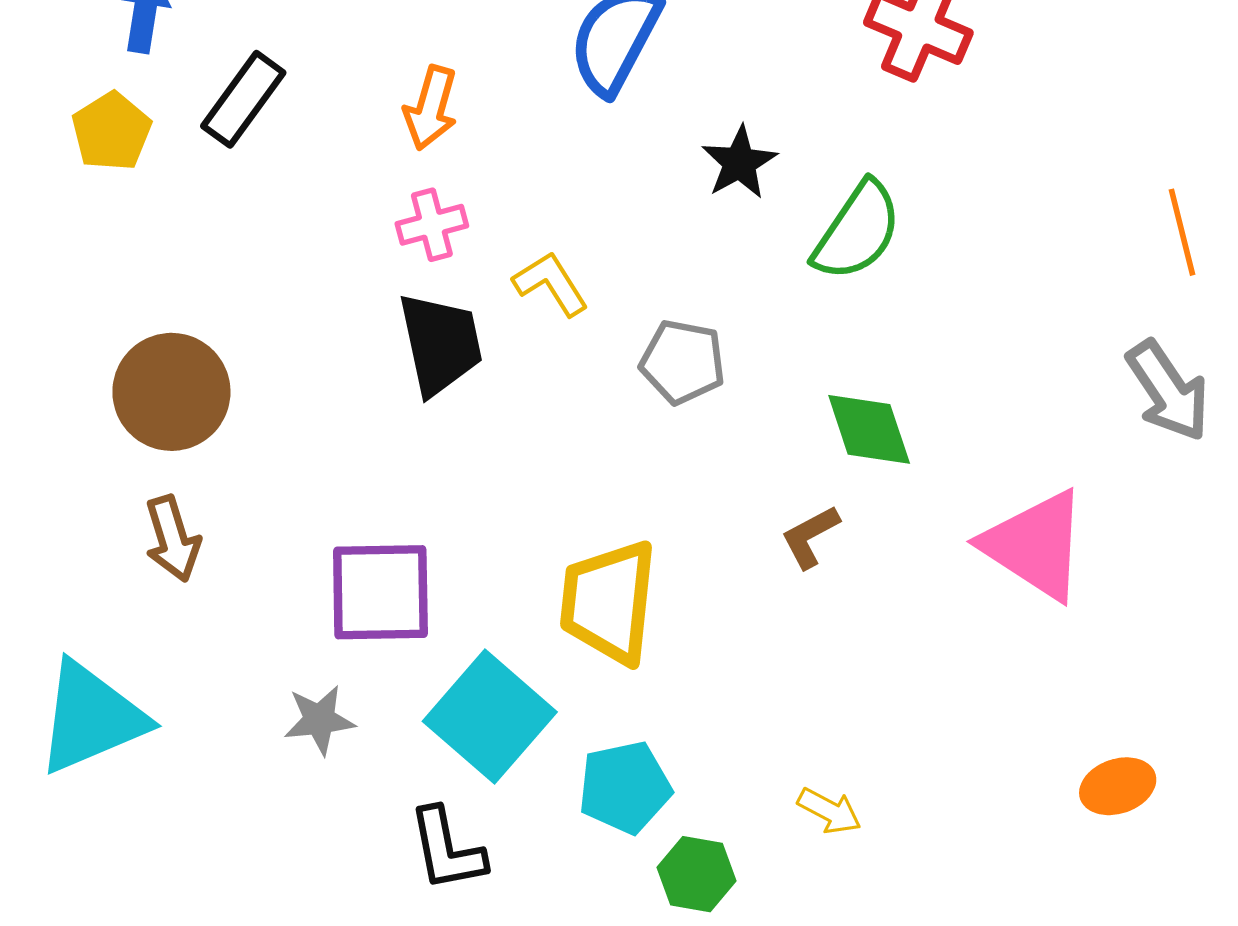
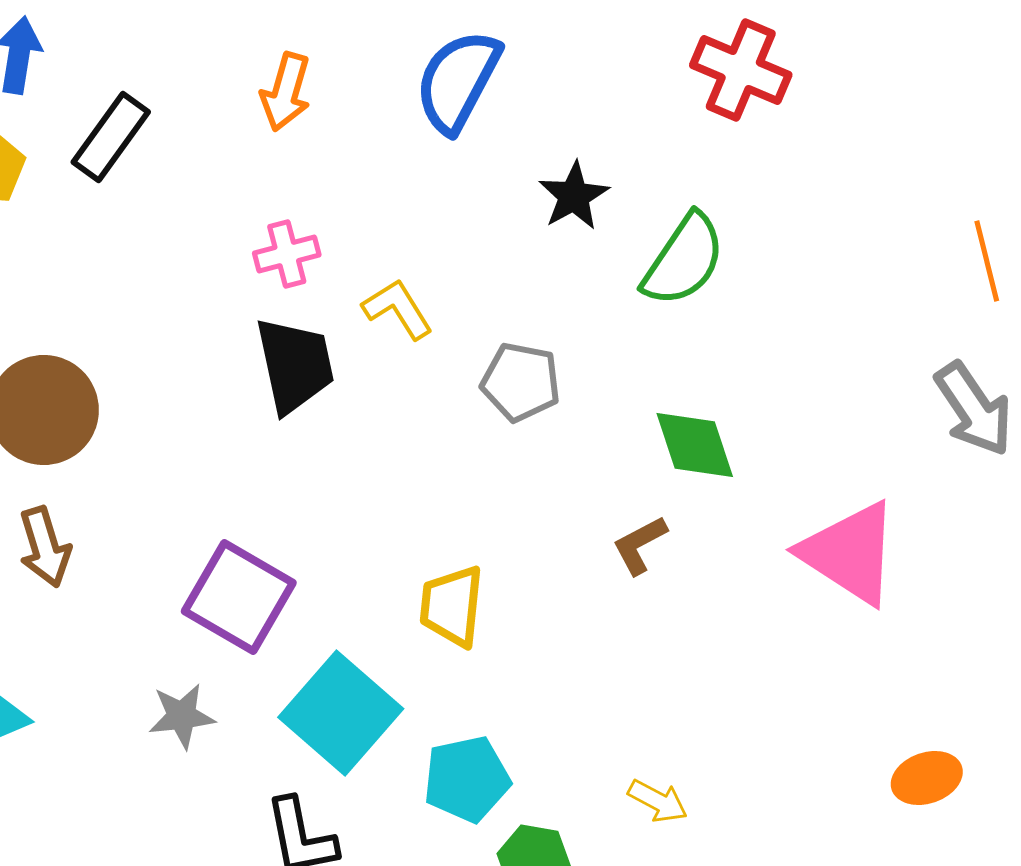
orange arrow: (431, 108) -> (286, 92), moved
purple square: (380, 592) -> (239, 597), turned 31
yellow trapezoid: (609, 602) -> (452, 606), size x0.7

